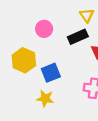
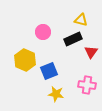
yellow triangle: (87, 15) -> (81, 20), turned -40
yellow star: (45, 98) -> (56, 94), moved

